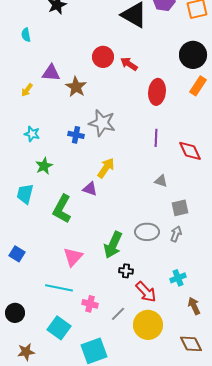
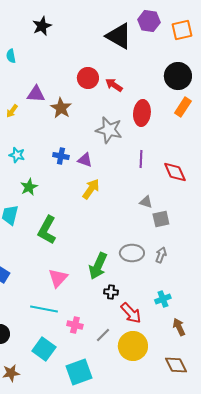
gray star: (102, 123) -> (109, 130), moved
purple triangle: (90, 189) -> (85, 160), moved
gray square: (180, 208) -> (161, 219), moved

